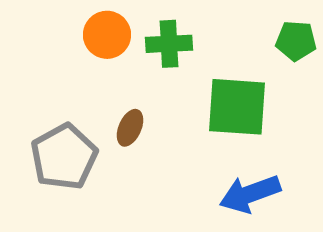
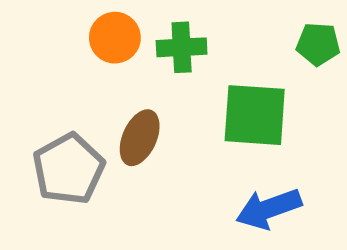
brown ellipse: (130, 128) -> (140, 138), size x1.4

